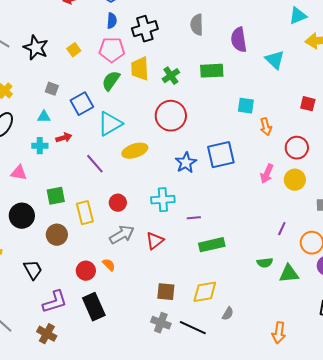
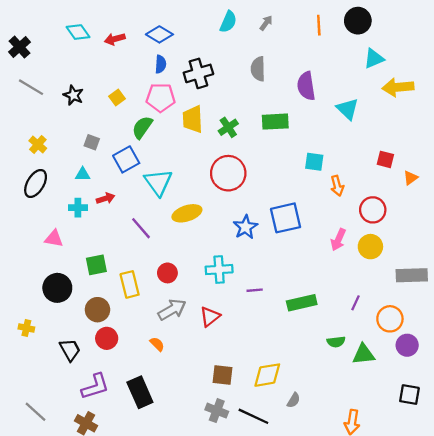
black star: (36, 48) -> (73, 95), size x0.7
green semicircle: (111, 81) -> (142, 127), moved
cyan triangle: (110, 124) -> (158, 182), turned -36
green rectangle: (212, 245) -> (302, 303), moved
red circle: (86, 271) -> (107, 338), moved

